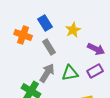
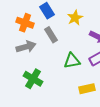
gray arrow: (47, 73) -> (26, 47), moved, turned 42

